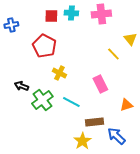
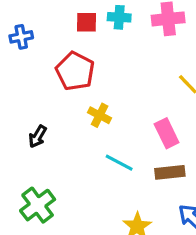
black arrow: (21, 86) -> (38, 136), turned -80
green cross: (42, 100) -> (38, 205), moved
brown rectangle: (94, 122) -> (170, 172), moved

